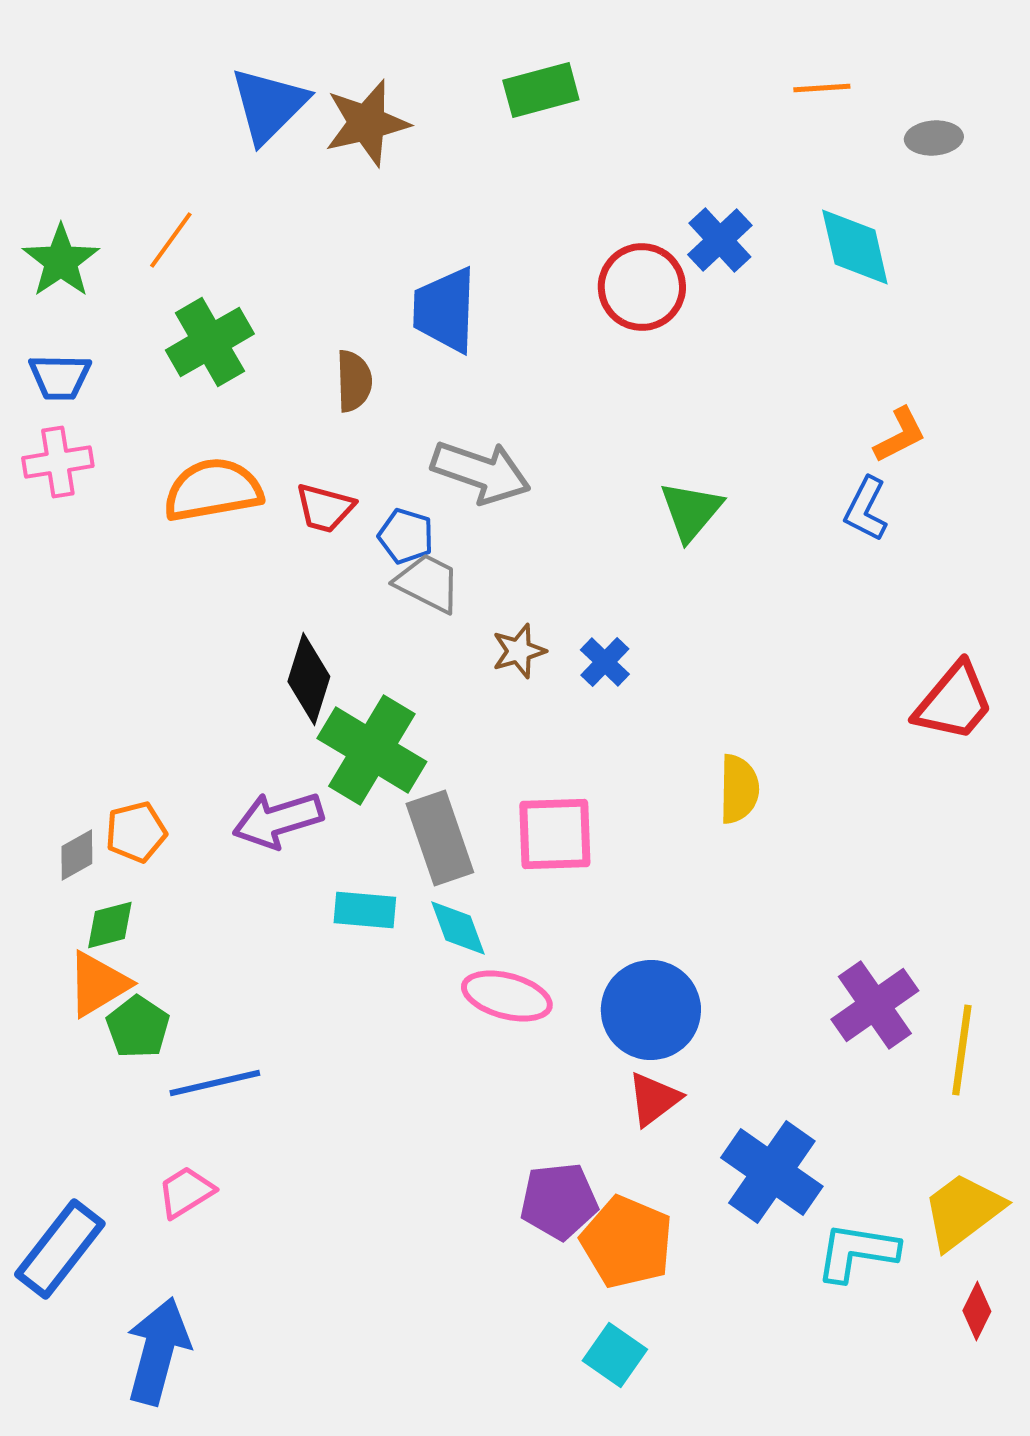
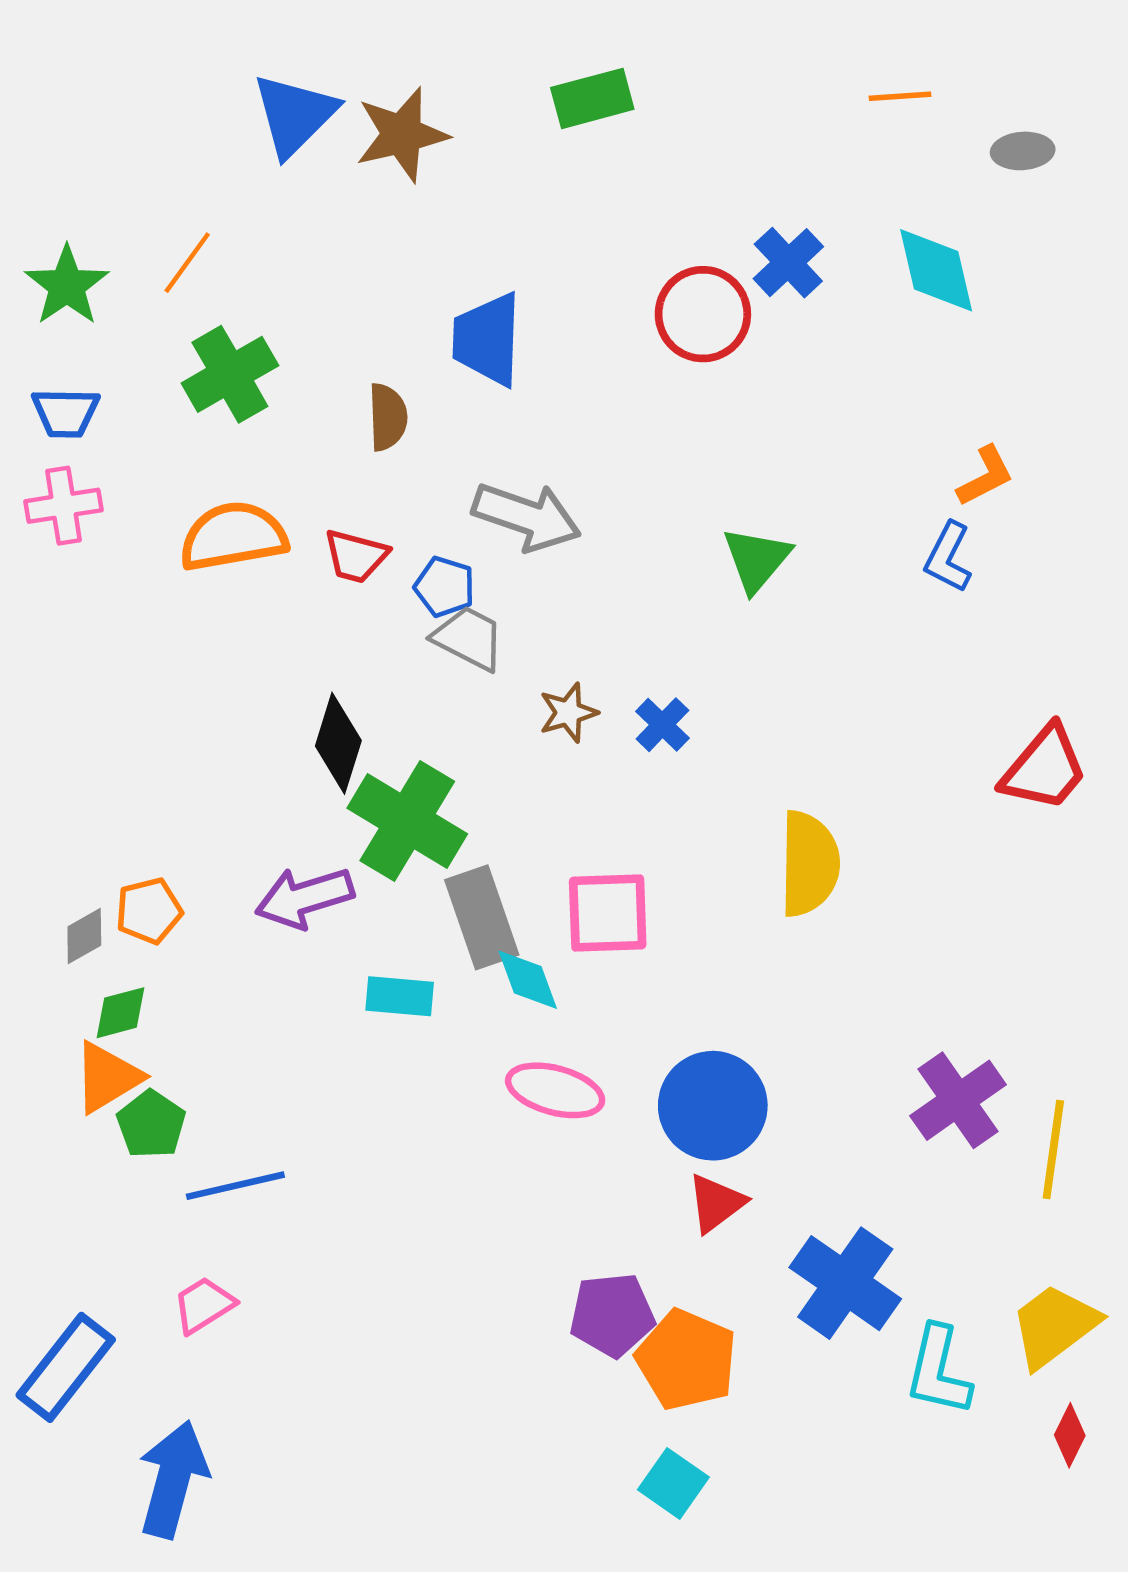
yellow semicircle: (739, 789) -> (809, 864), size x1.4
cyan diamond: (458, 928) -> (528, 980), moved
cyan L-shape: (857, 1252) -> (938, 1371), turned -86

